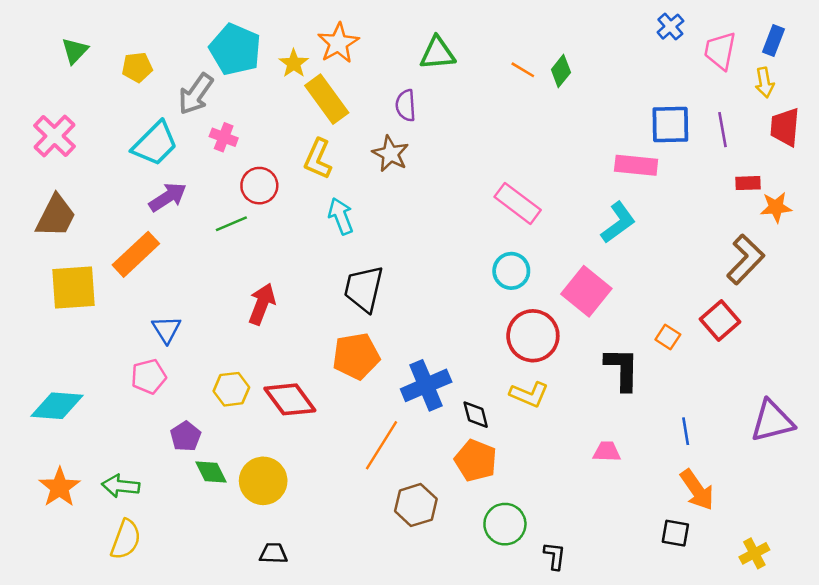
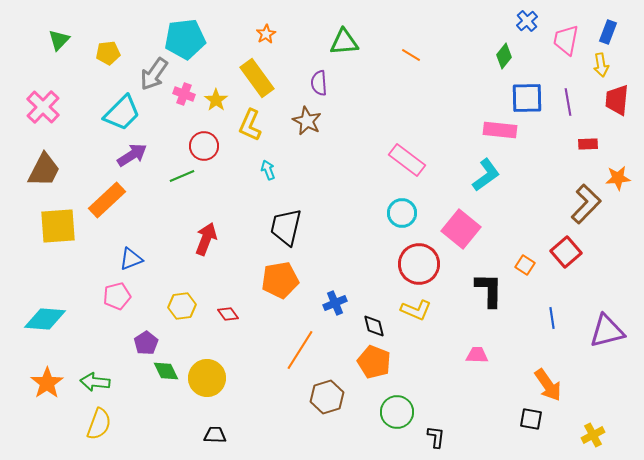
orange star: (338, 43) -> (266, 34), size x0.6
cyan pentagon: (235, 49) -> (185, 39), turned -30
yellow star: (294, 63) -> (216, 100), moved
green diamond: (561, 71) -> (504, 56), moved
pink cross: (224, 137) -> (184, 94), moved
orange star: (776, 207) -> (618, 178), moved
cyan arrow: (341, 216) -> (268, 170), size x0.7
blue triangle: (166, 329) -> (131, 259), turned 40
blue cross: (426, 385) -> (335, 303), size x0.6
red diamond: (290, 399) -> (228, 314), size x0.5
blue line: (686, 431) -> (552, 318), moved

